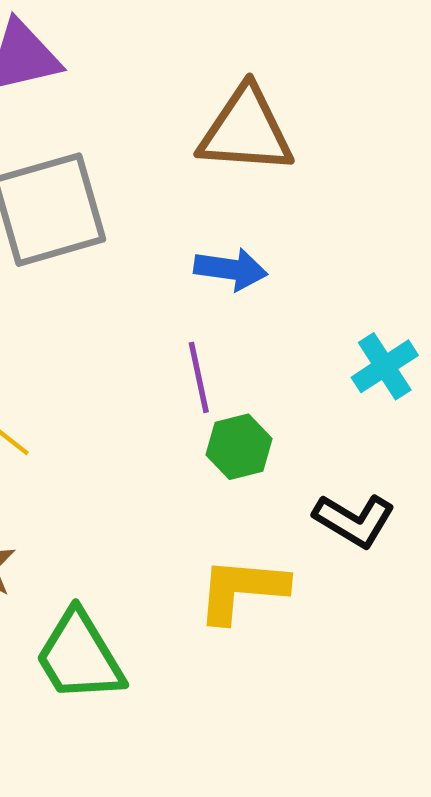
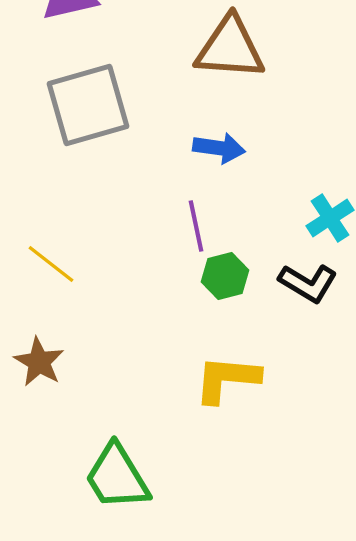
black L-shape: (354, 520) -> (308, 283), moved
green trapezoid: (79, 656) -> (117, 477), moved

